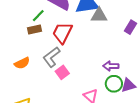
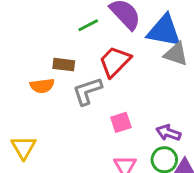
brown rectangle: (35, 29) -> (64, 65), moved
pink square: (62, 72) -> (121, 122), moved

